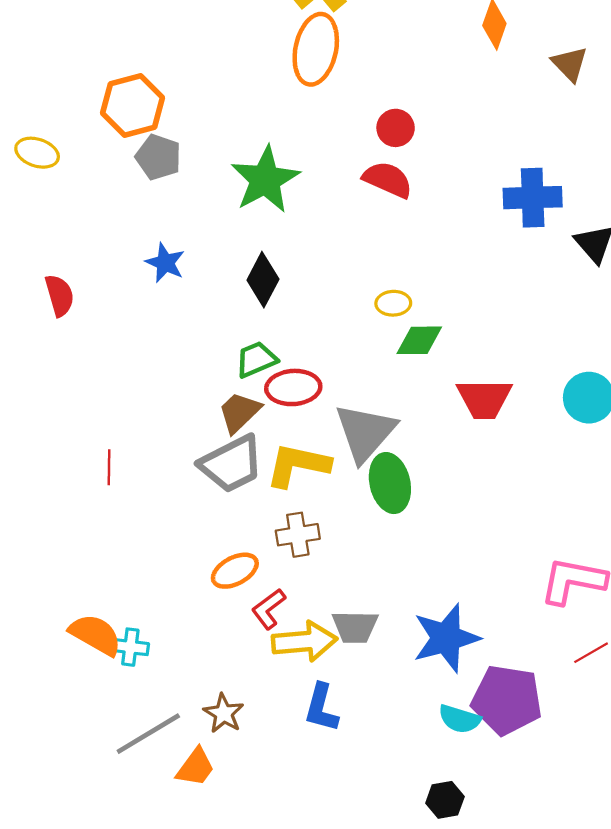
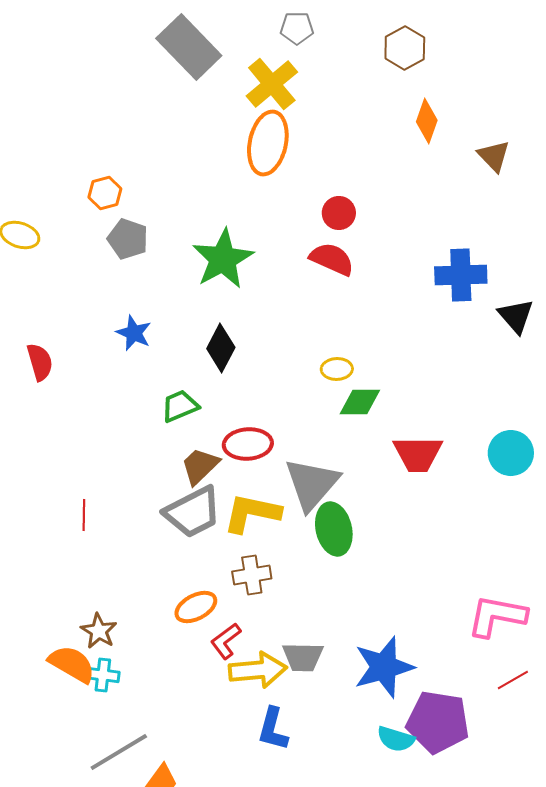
orange hexagon: (133, 105) -> (105, 193), size x0.6
green trapezoid: (256, 359) -> (180, 406), moved
brown star: (224, 713) -> (99, 631), moved

